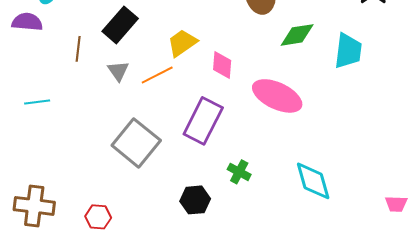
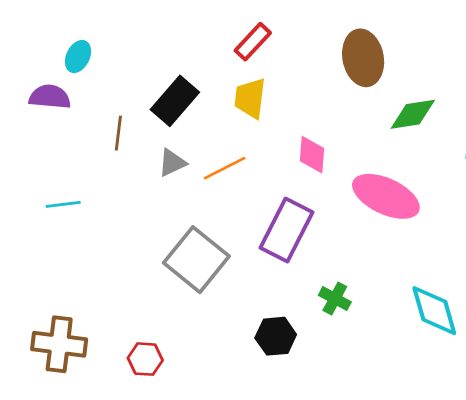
yellow trapezoid: (182, 43) -> (250, 98), moved, turned -48
gray triangle: (118, 71) -> (172, 163), turned 40

